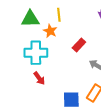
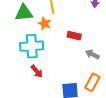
red rectangle: (79, 45) -> (74, 36), turned 64

